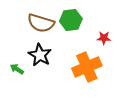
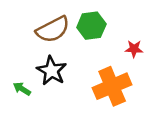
brown semicircle: (41, 23) -> (53, 30), turned -44

